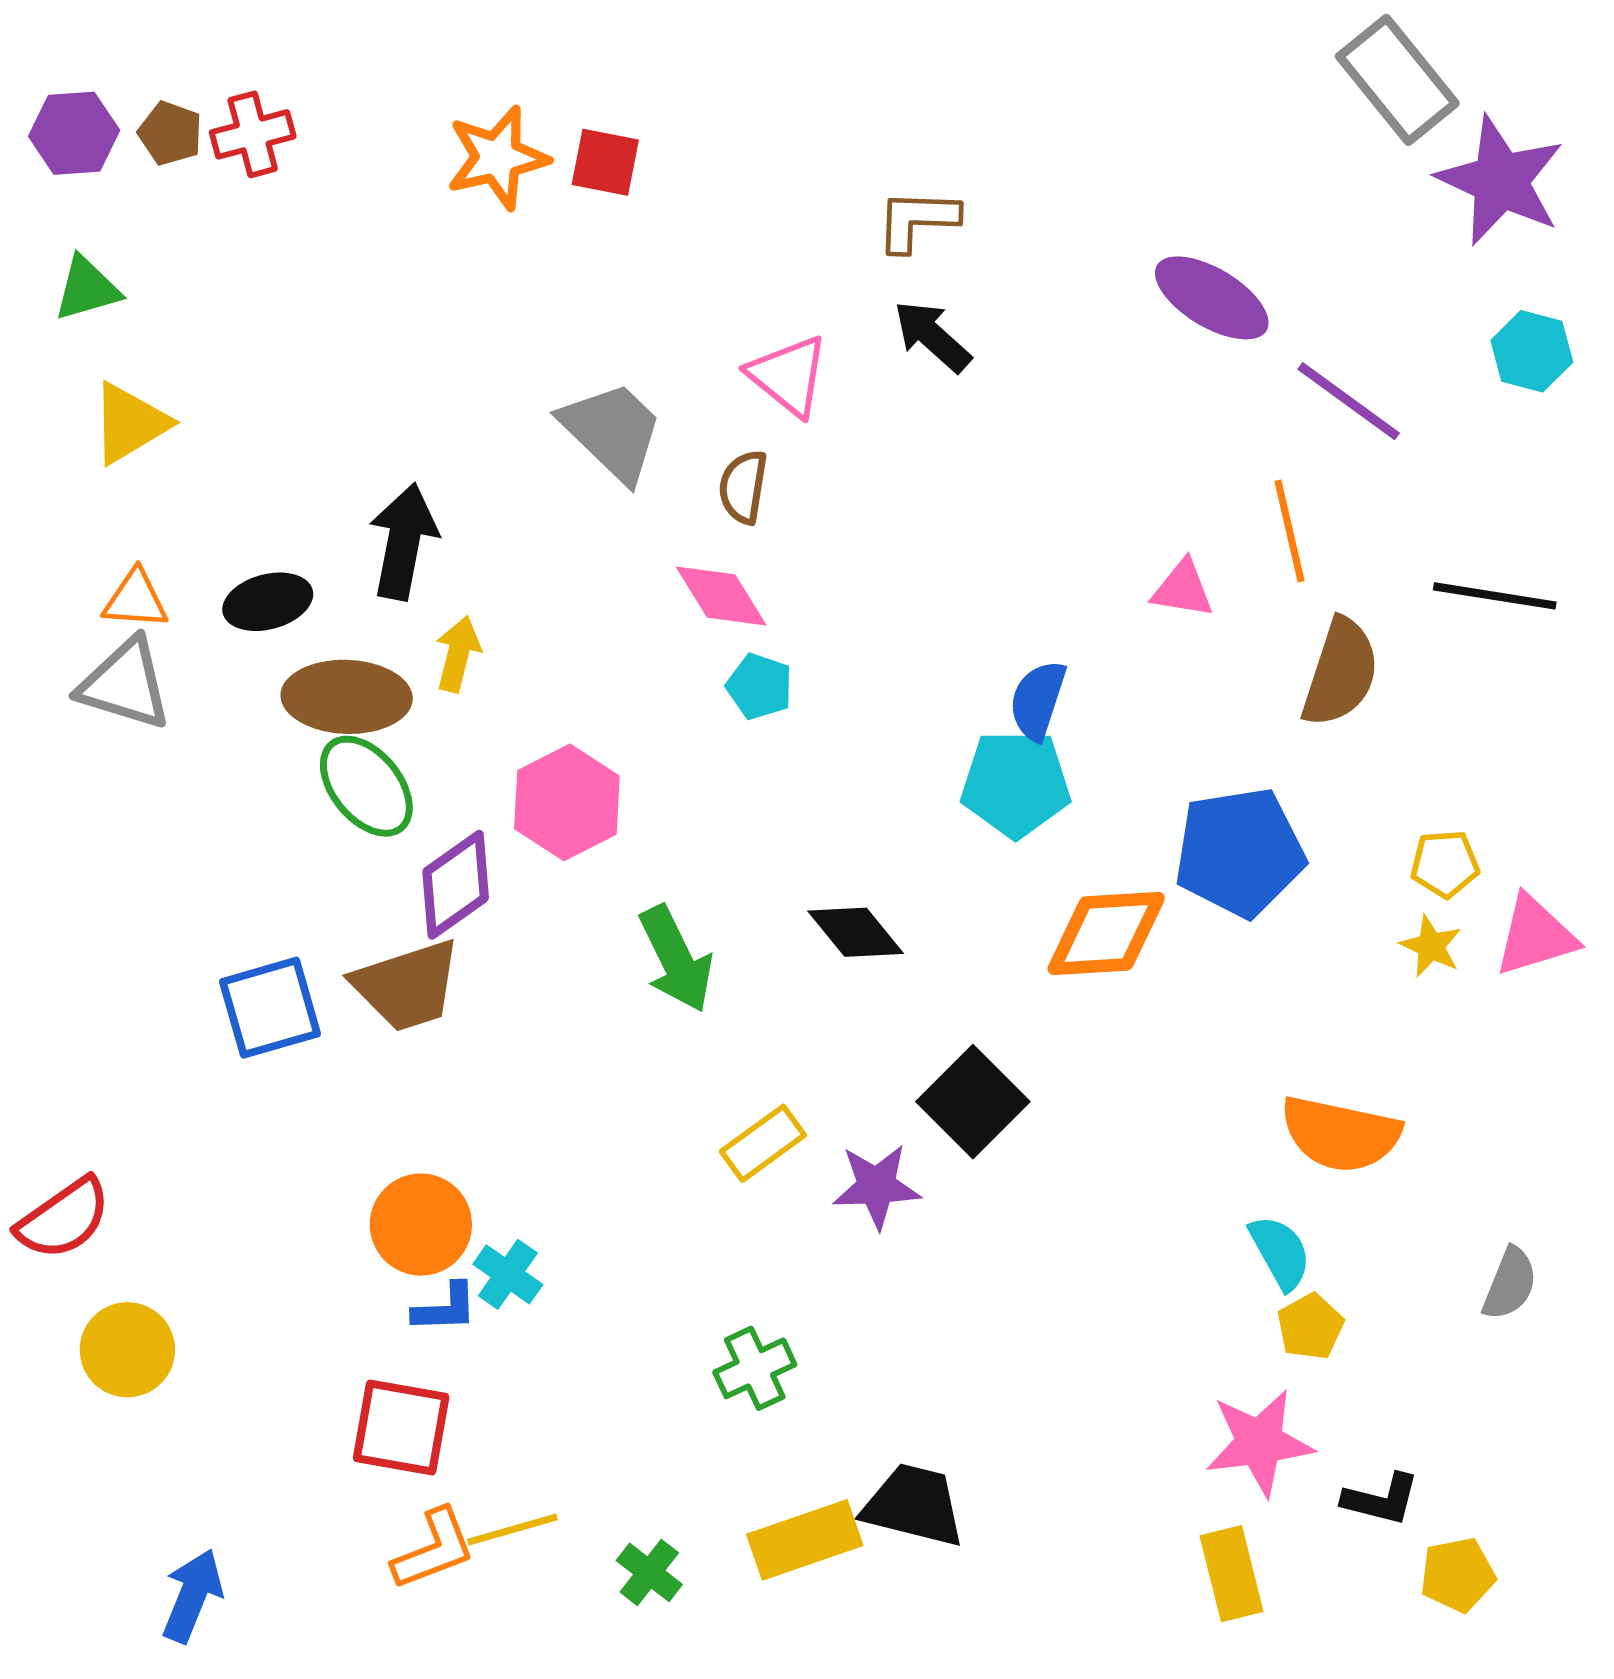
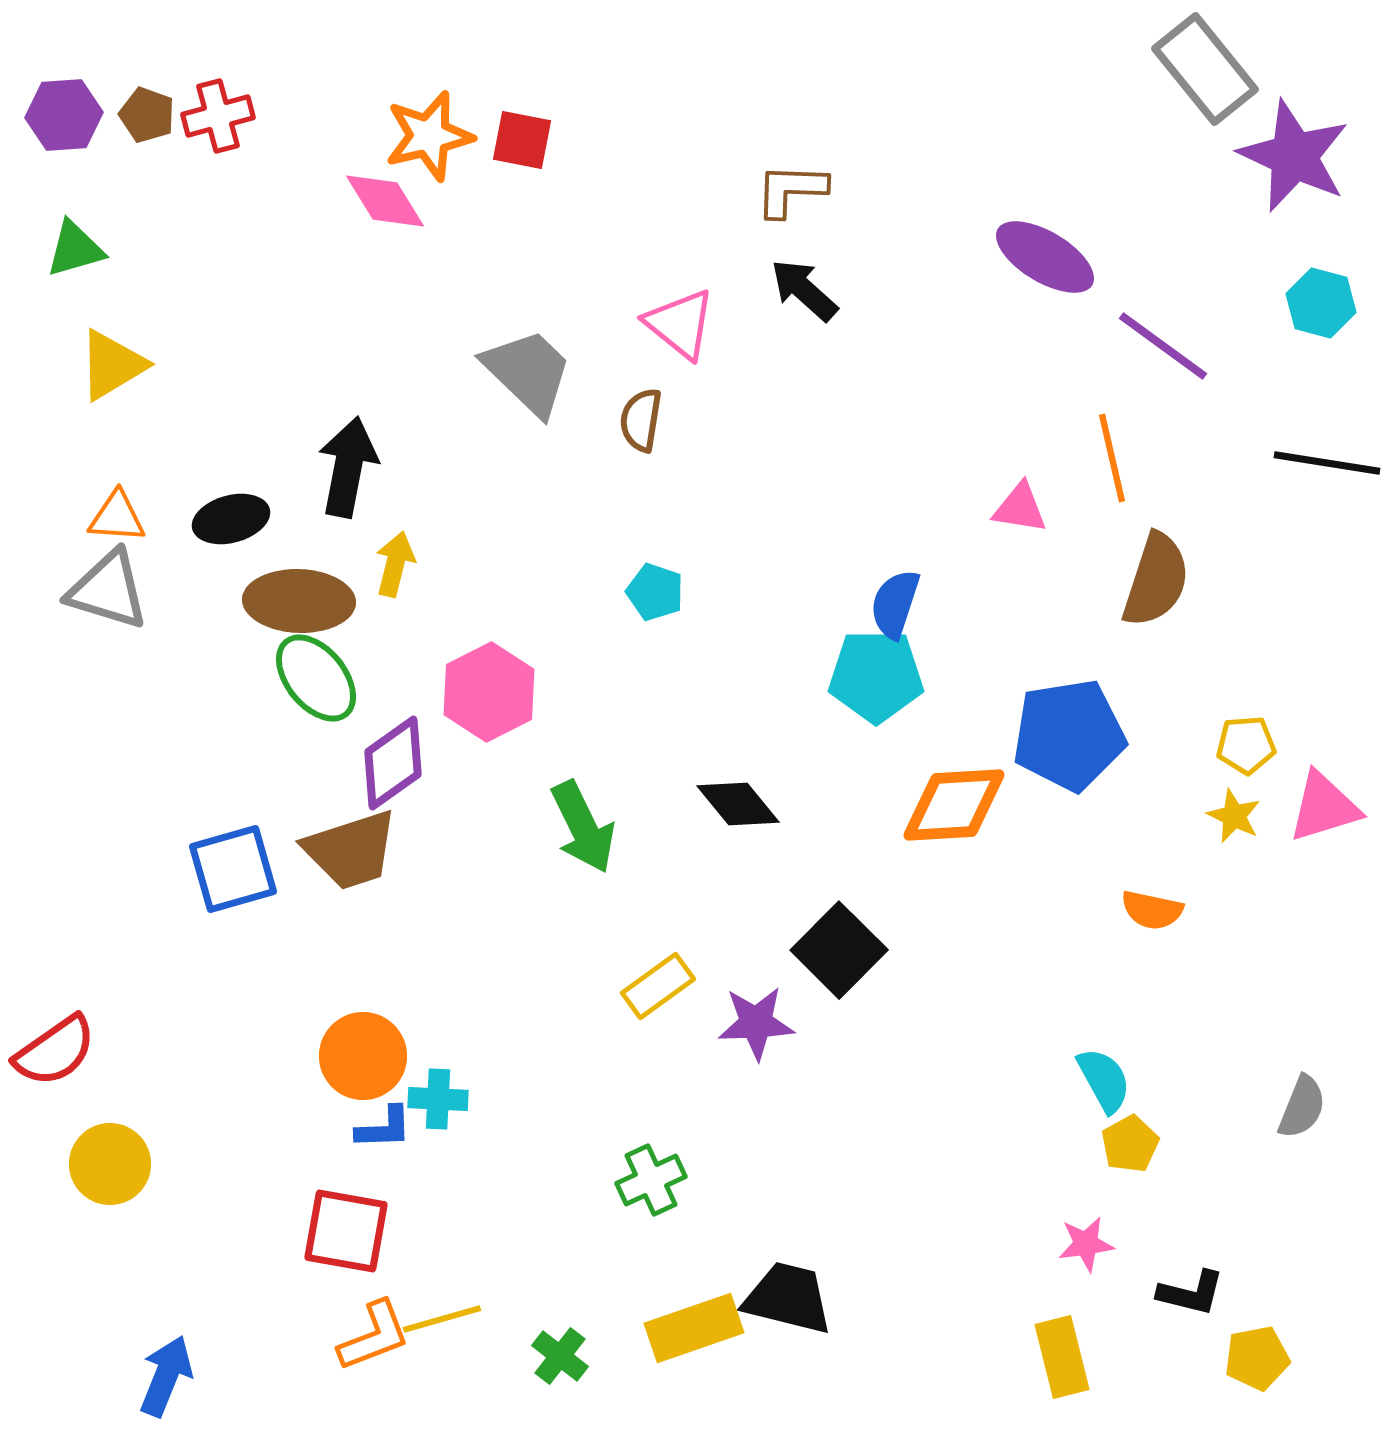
pink diamond: (721, 596) -> (385, 201), moved
black line: (1495, 596) -> (1327, 463), moved
orange semicircle: (1340, 1134) -> (1152, 910), moved, size x0.6
cyan cross: (508, 1274) -> (438, 1099), turned -32
pink star: (1259, 1443) -> (1086, 1244), size x0.6

